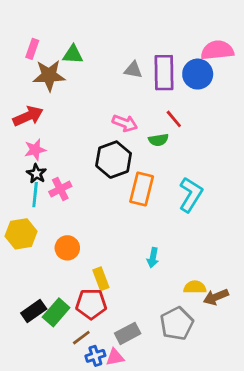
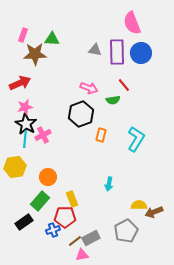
pink semicircle: (217, 50) -> (132, 23), moved, turned -105
black star: (36, 174) -> (26, 124), size x1.5
orange rectangle: (142, 189) -> (101, 135), size x0.6
green rectangle: (56, 312) -> (40, 201), moved
brown line: (81, 338) -> (75, 241), moved
blue cross: (95, 356) -> (53, 230), moved

